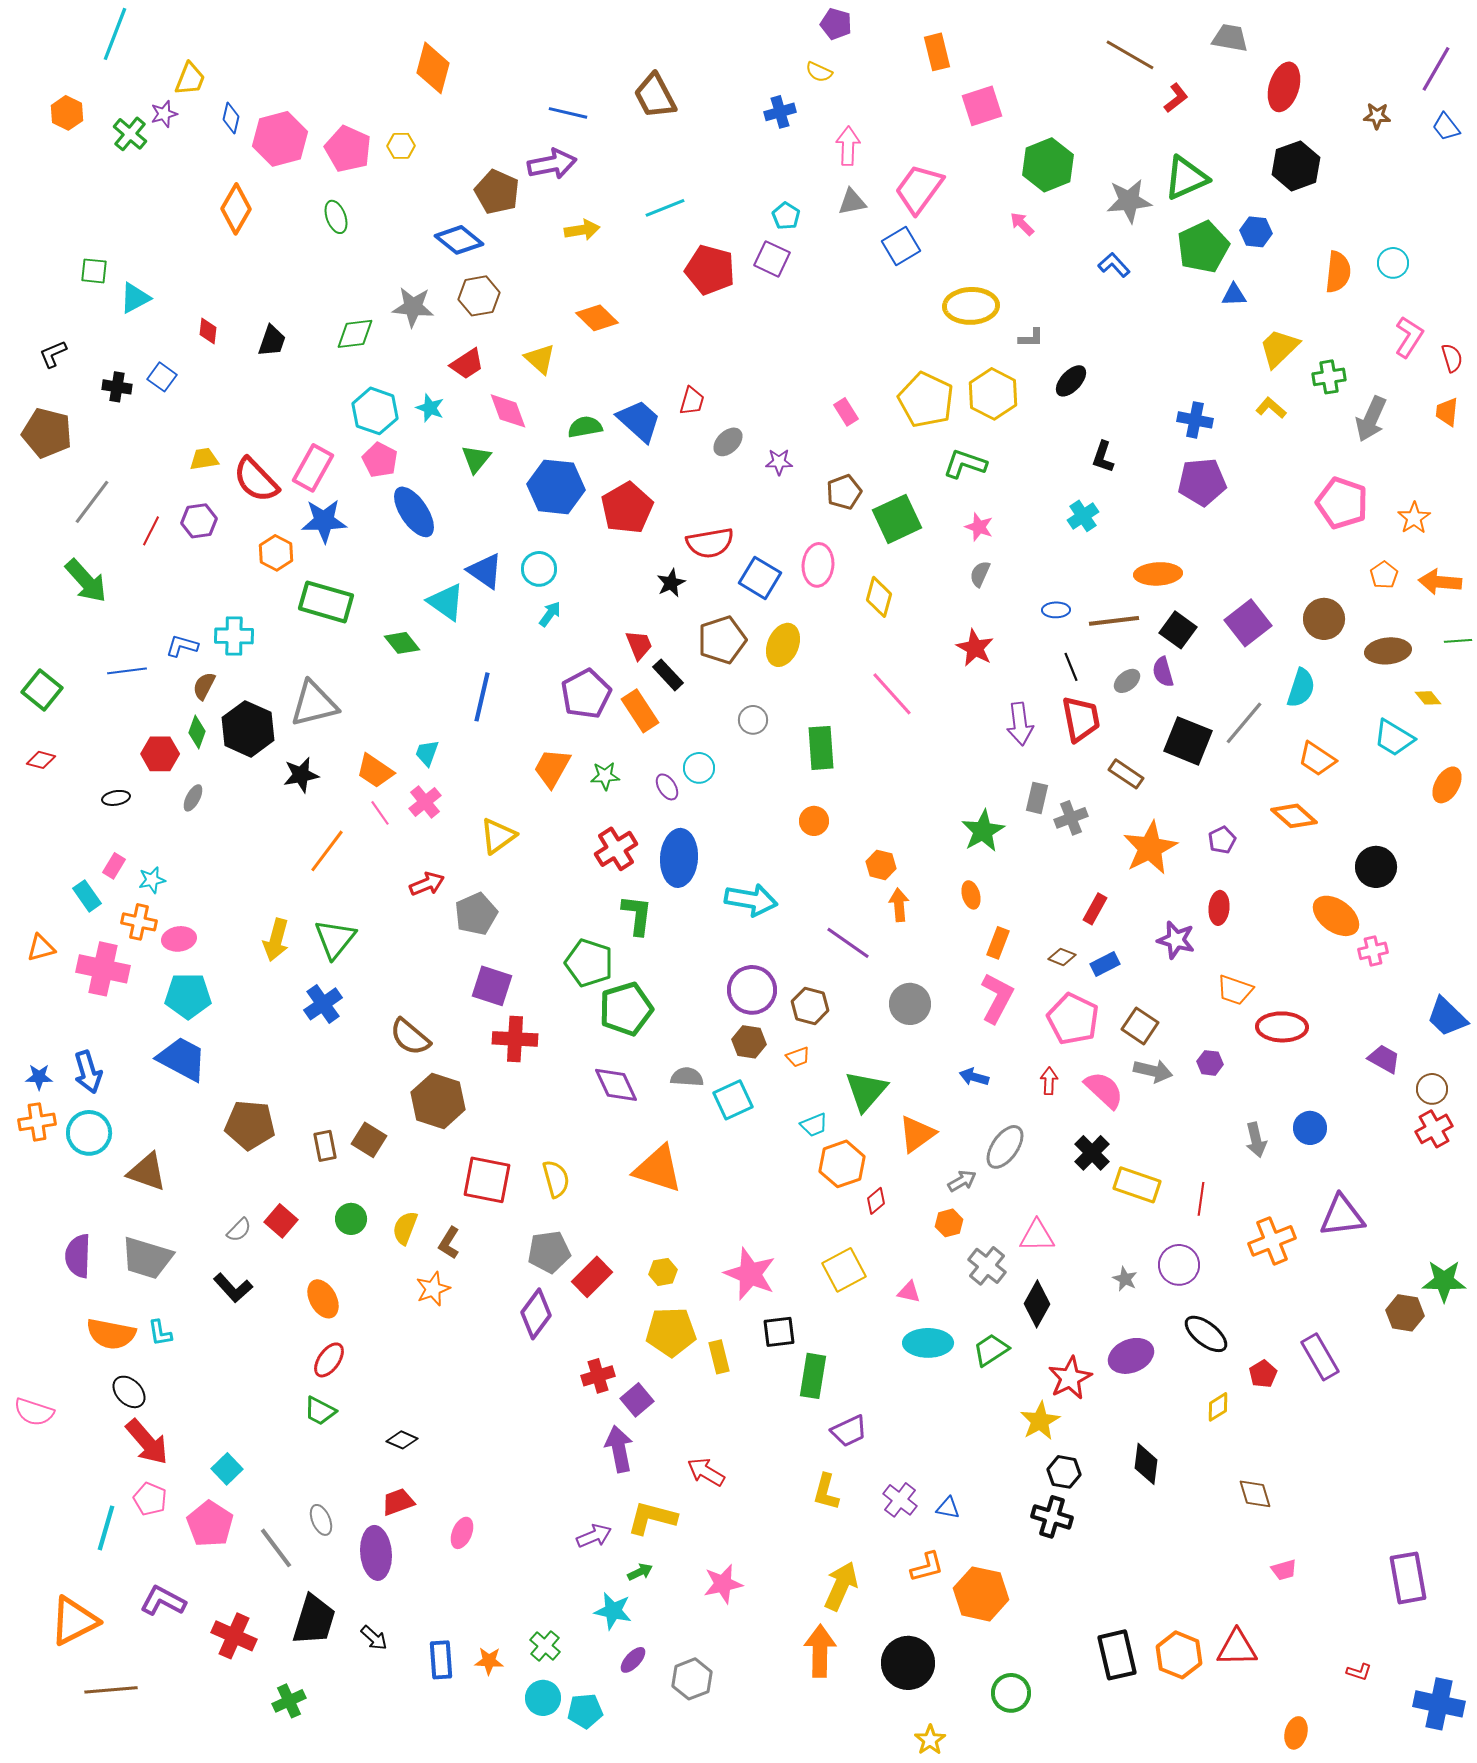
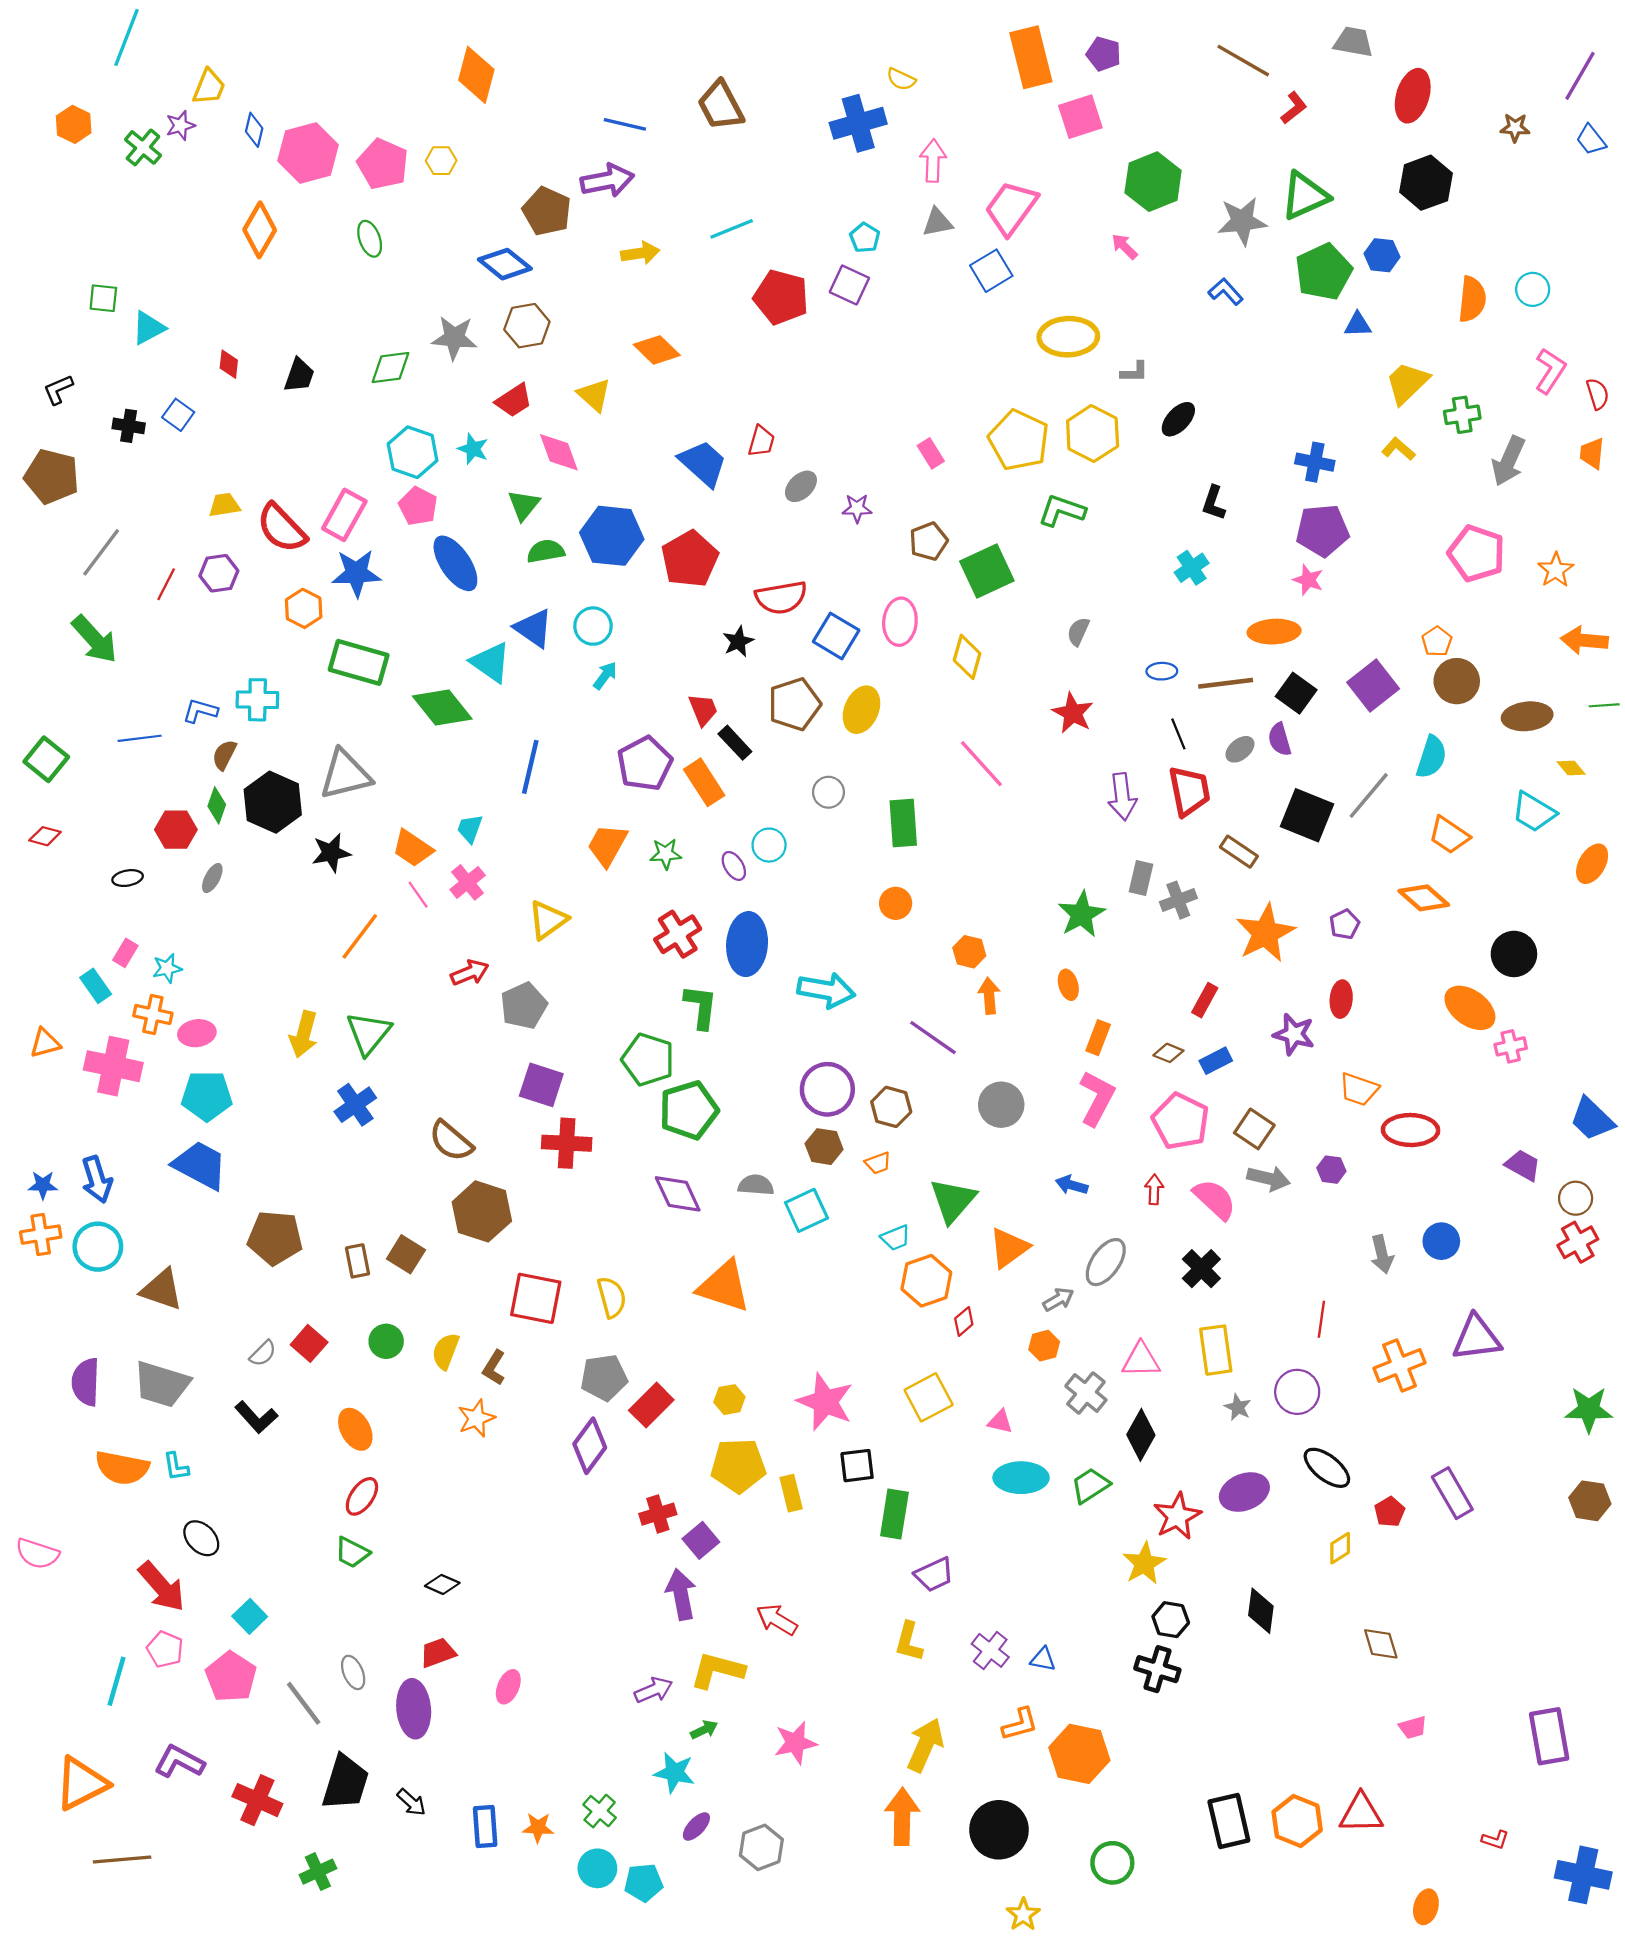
purple pentagon: (836, 24) -> (1104, 54), moved
orange rectangle: (937, 52) -> (1031, 57), size x1.5
blue cross: (780, 112) -> (858, 123), size x1.6
green semicircle: (585, 427) -> (546, 551), moved
pink star: (979, 527) -> (1308, 580), moved
orange pentagon: (1384, 575) -> (1437, 641), moved
green diamond: (402, 643) -> (442, 707), size x1.5
yellow rectangle: (1137, 1185) -> (1216, 1350), moved, turned 63
brown hexagon: (1405, 1313) -> (1590, 1501), moved
black ellipse: (129, 1392) -> (201, 1538), moved

